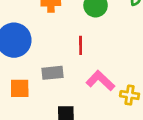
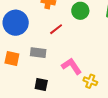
red line: (81, 45) -> (56, 29), moved, turned 40

